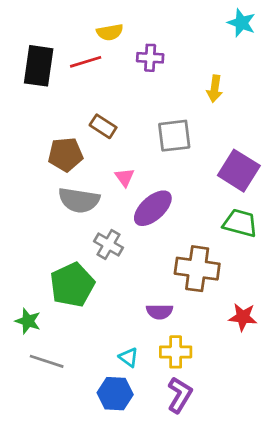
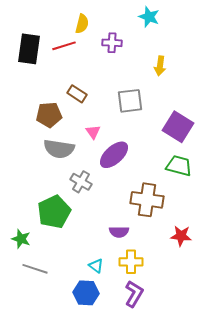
cyan star: (241, 23) -> (149, 17), moved
yellow semicircle: (110, 32) -> (82, 24), turned -66

